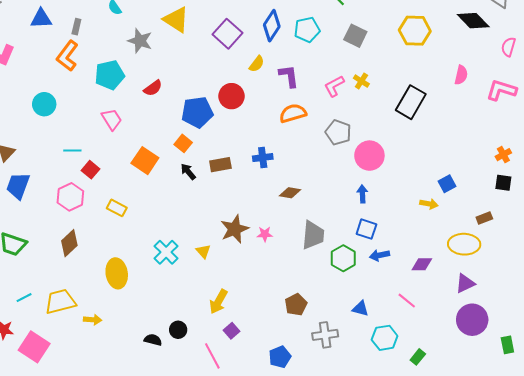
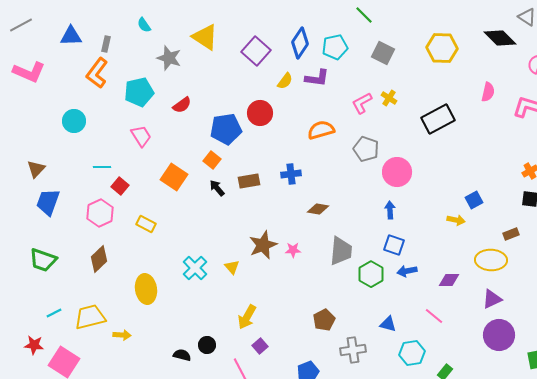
purple L-shape: (289, 76) -> (317, 78), moved, turned 105
black rectangle: (411, 102) -> (438, 119), turned 32

